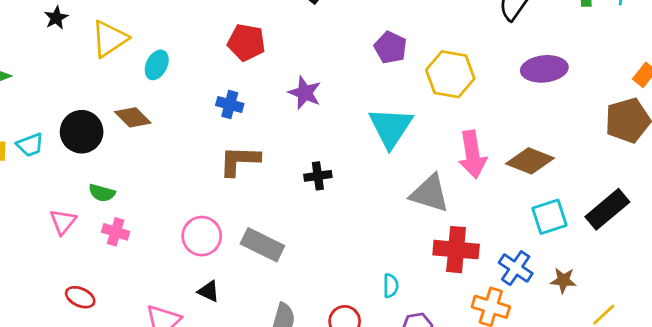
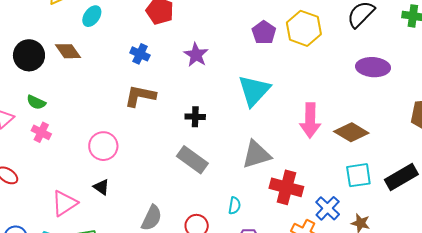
yellow hexagon: (450, 74) -> (304, 28), moved
gray triangle: (430, 194) -> (256, 155), moved, turned -44
gray rectangle: (262, 245) -> (192, 160), moved

